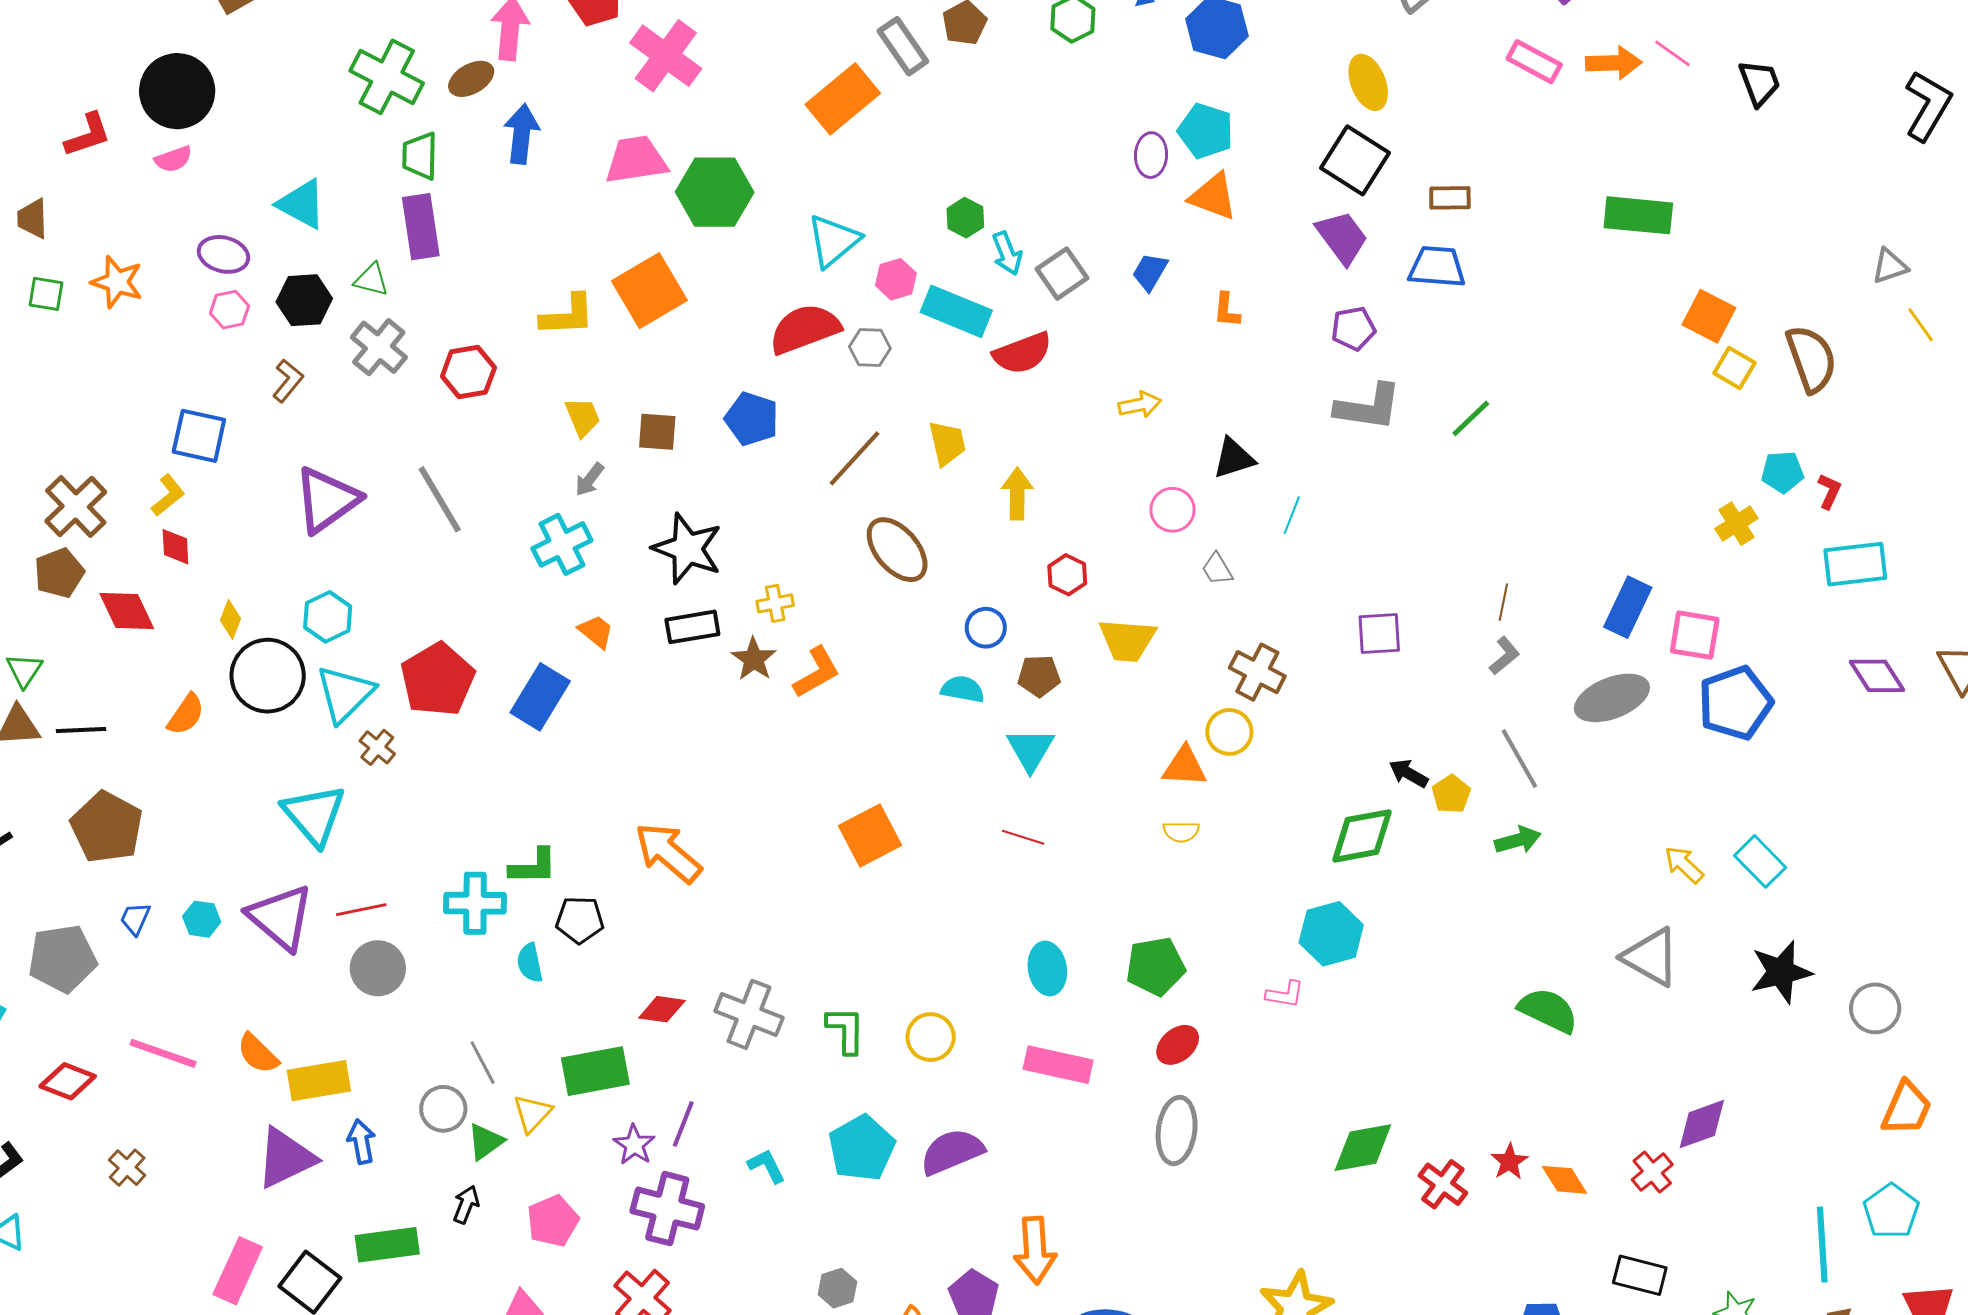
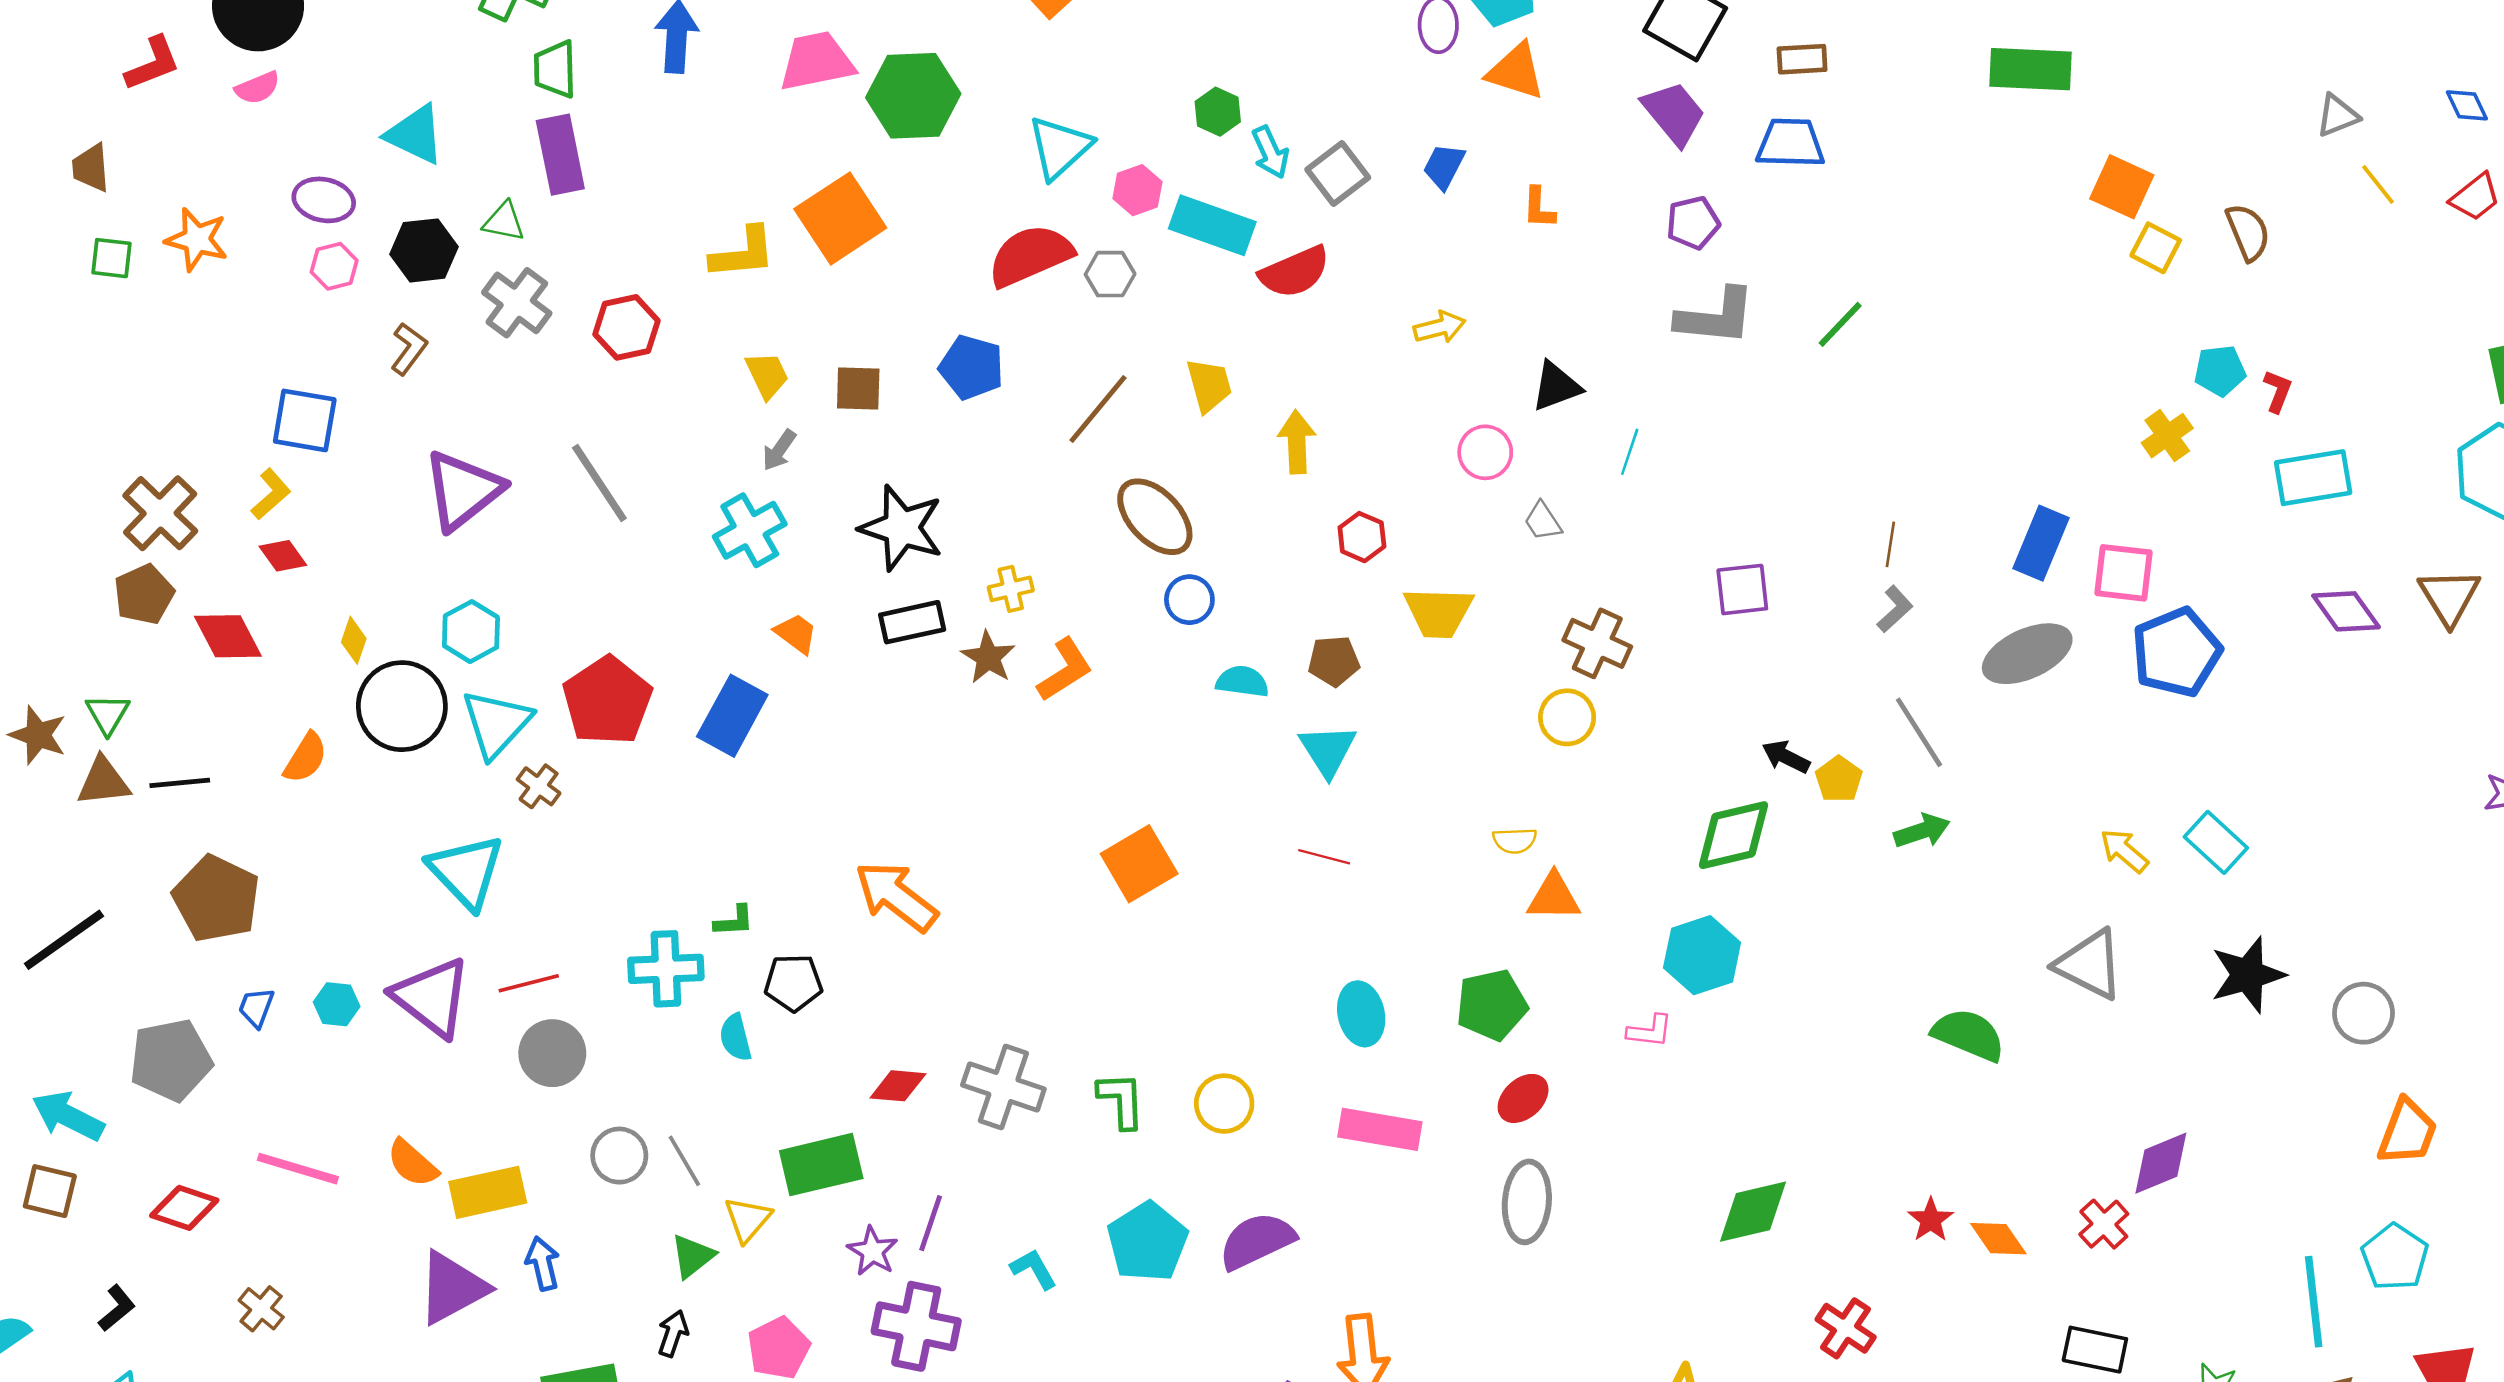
brown semicircle: (1811, 359) -> (2248, 232), size x0.7
red diamond: (175, 547) -> (283, 556), turned -30
blue circle: (986, 628) -> (1189, 600), moved
orange triangle: (1185, 766) -> (1554, 897), moved
green L-shape: (533, 866) -> (734, 921), size x0.7
gray circle: (443, 1109) -> (619, 1156), moved
red cross: (1443, 1184) -> (1846, 1328), moved

